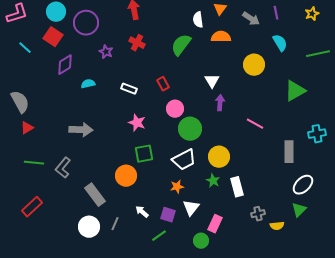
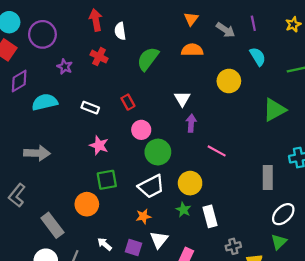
white semicircle: (198, 20) -> (120, 31), moved
cyan semicircle: (88, 84) -> (45, 102), size x1.6
pink line: (255, 124) -> (217, 151), moved

